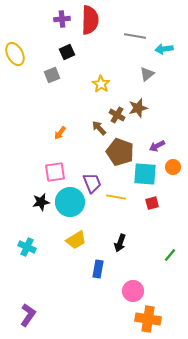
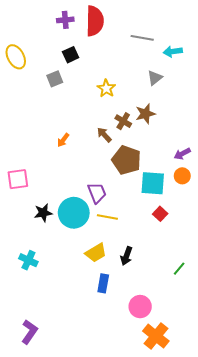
purple arrow: (157, 146) -> (182, 154), moved
pink square: (55, 172) -> (18, 179), moved
yellow line: (116, 197) -> (107, 217), moved
red square: (152, 203) -> (160, 214), turned -32
yellow trapezoid: (76, 240) -> (96, 253), moved
orange cross: (148, 319) -> (156, 336), turned 30

